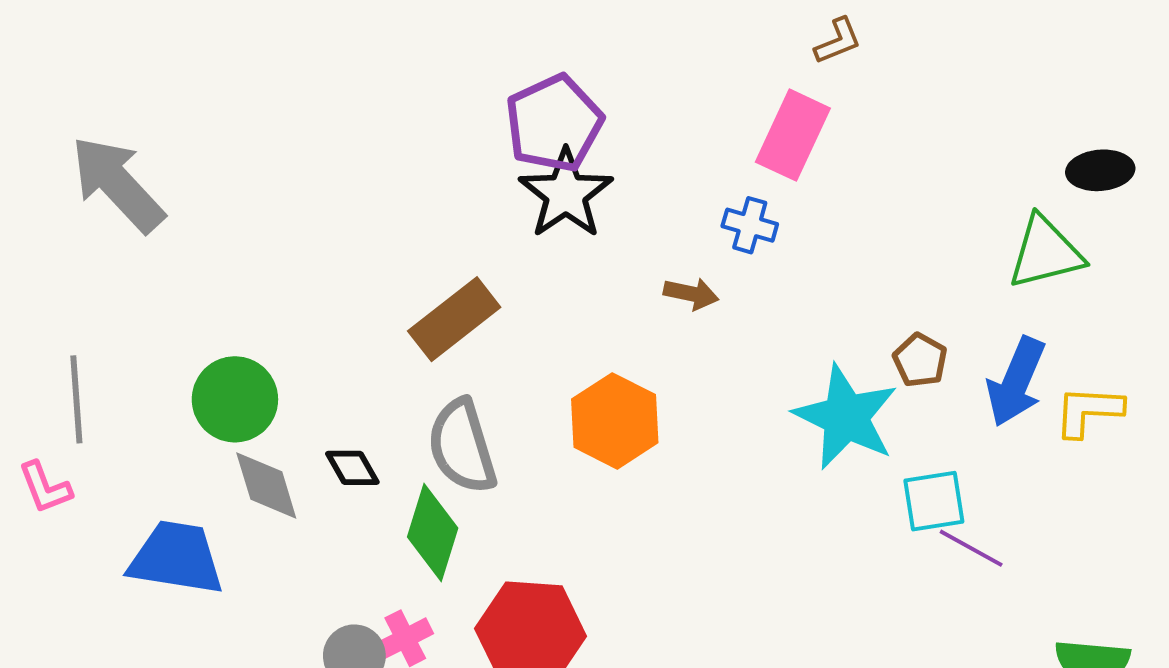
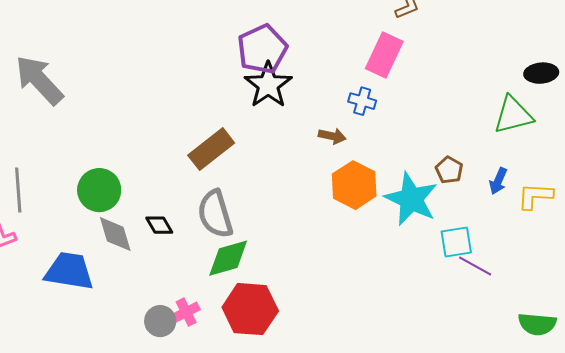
blue arrow: (1016, 382) -> (498, 181), size x0.6
orange hexagon: (615, 421) -> (354, 185), moved
green diamond: (433, 532) -> (228, 258), moved, turned 57

